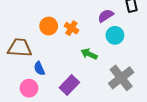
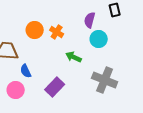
purple semicircle: (106, 16) -> (90, 20), turned -42
gray cross: (121, 78) -> (105, 80), turned -30

